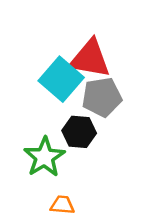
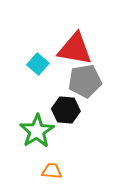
cyan square: (61, 79) -> (38, 64), moved, size x0.6

